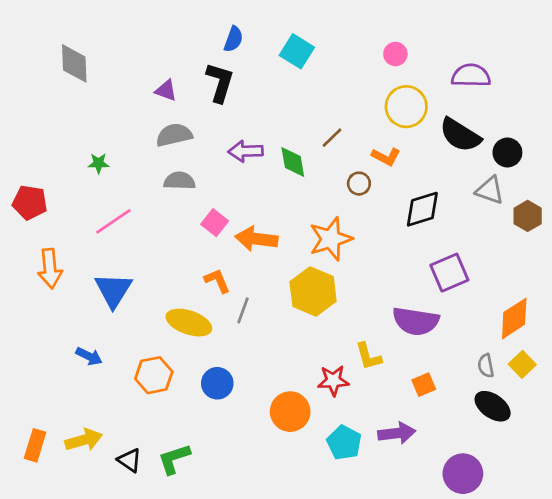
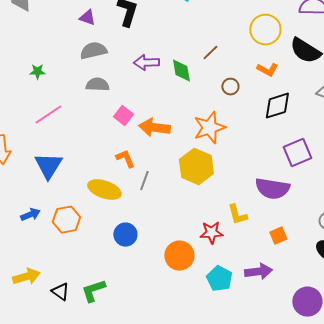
orange L-shape: (386, 157) -> (267, 70), moved
blue arrow: (89, 356) -> (30, 215), turned -48
orange hexagon: (154, 375) -> (66, 220), moved

